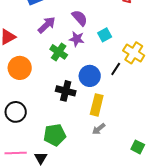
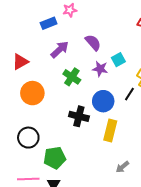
purple star: (77, 39) -> (100, 69), moved
gray arrow: (99, 129) -> (122, 167), moved
green pentagon: (55, 135) -> (55, 158), moved

